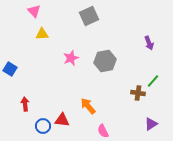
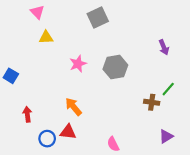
orange arrow: (88, 106) -> (74, 107), moved

